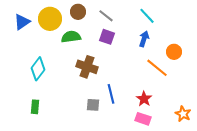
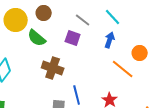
gray line: (106, 16) -> (83, 20), moved
green semicircle: (71, 37) -> (37, 38), turned -132

